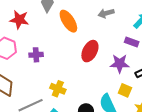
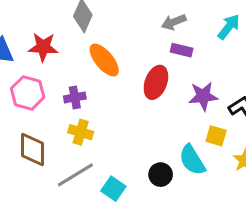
orange ellipse: (68, 21) -> (104, 60), moved
purple rectangle: (132, 42) -> (182, 50), moved
yellow cross: (58, 89) -> (81, 132), moved

